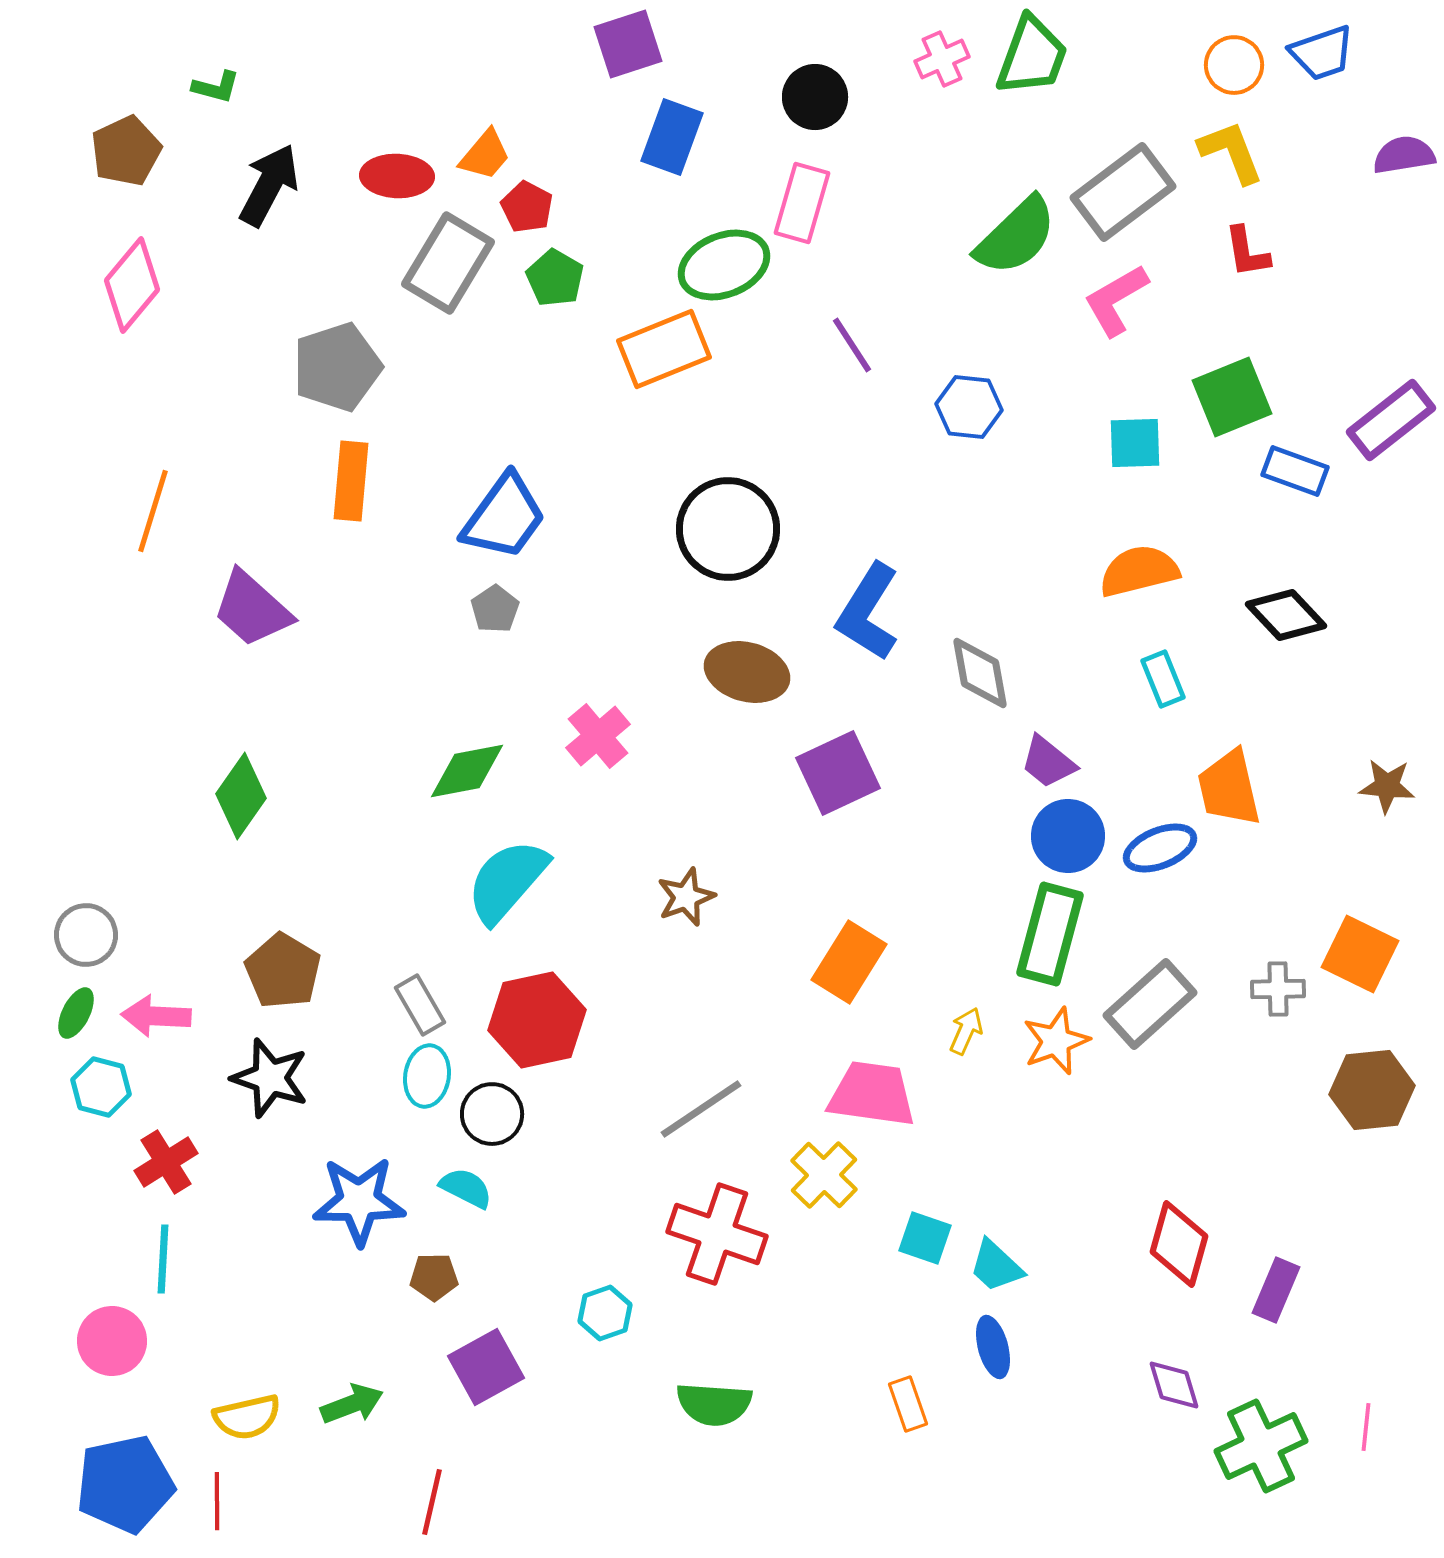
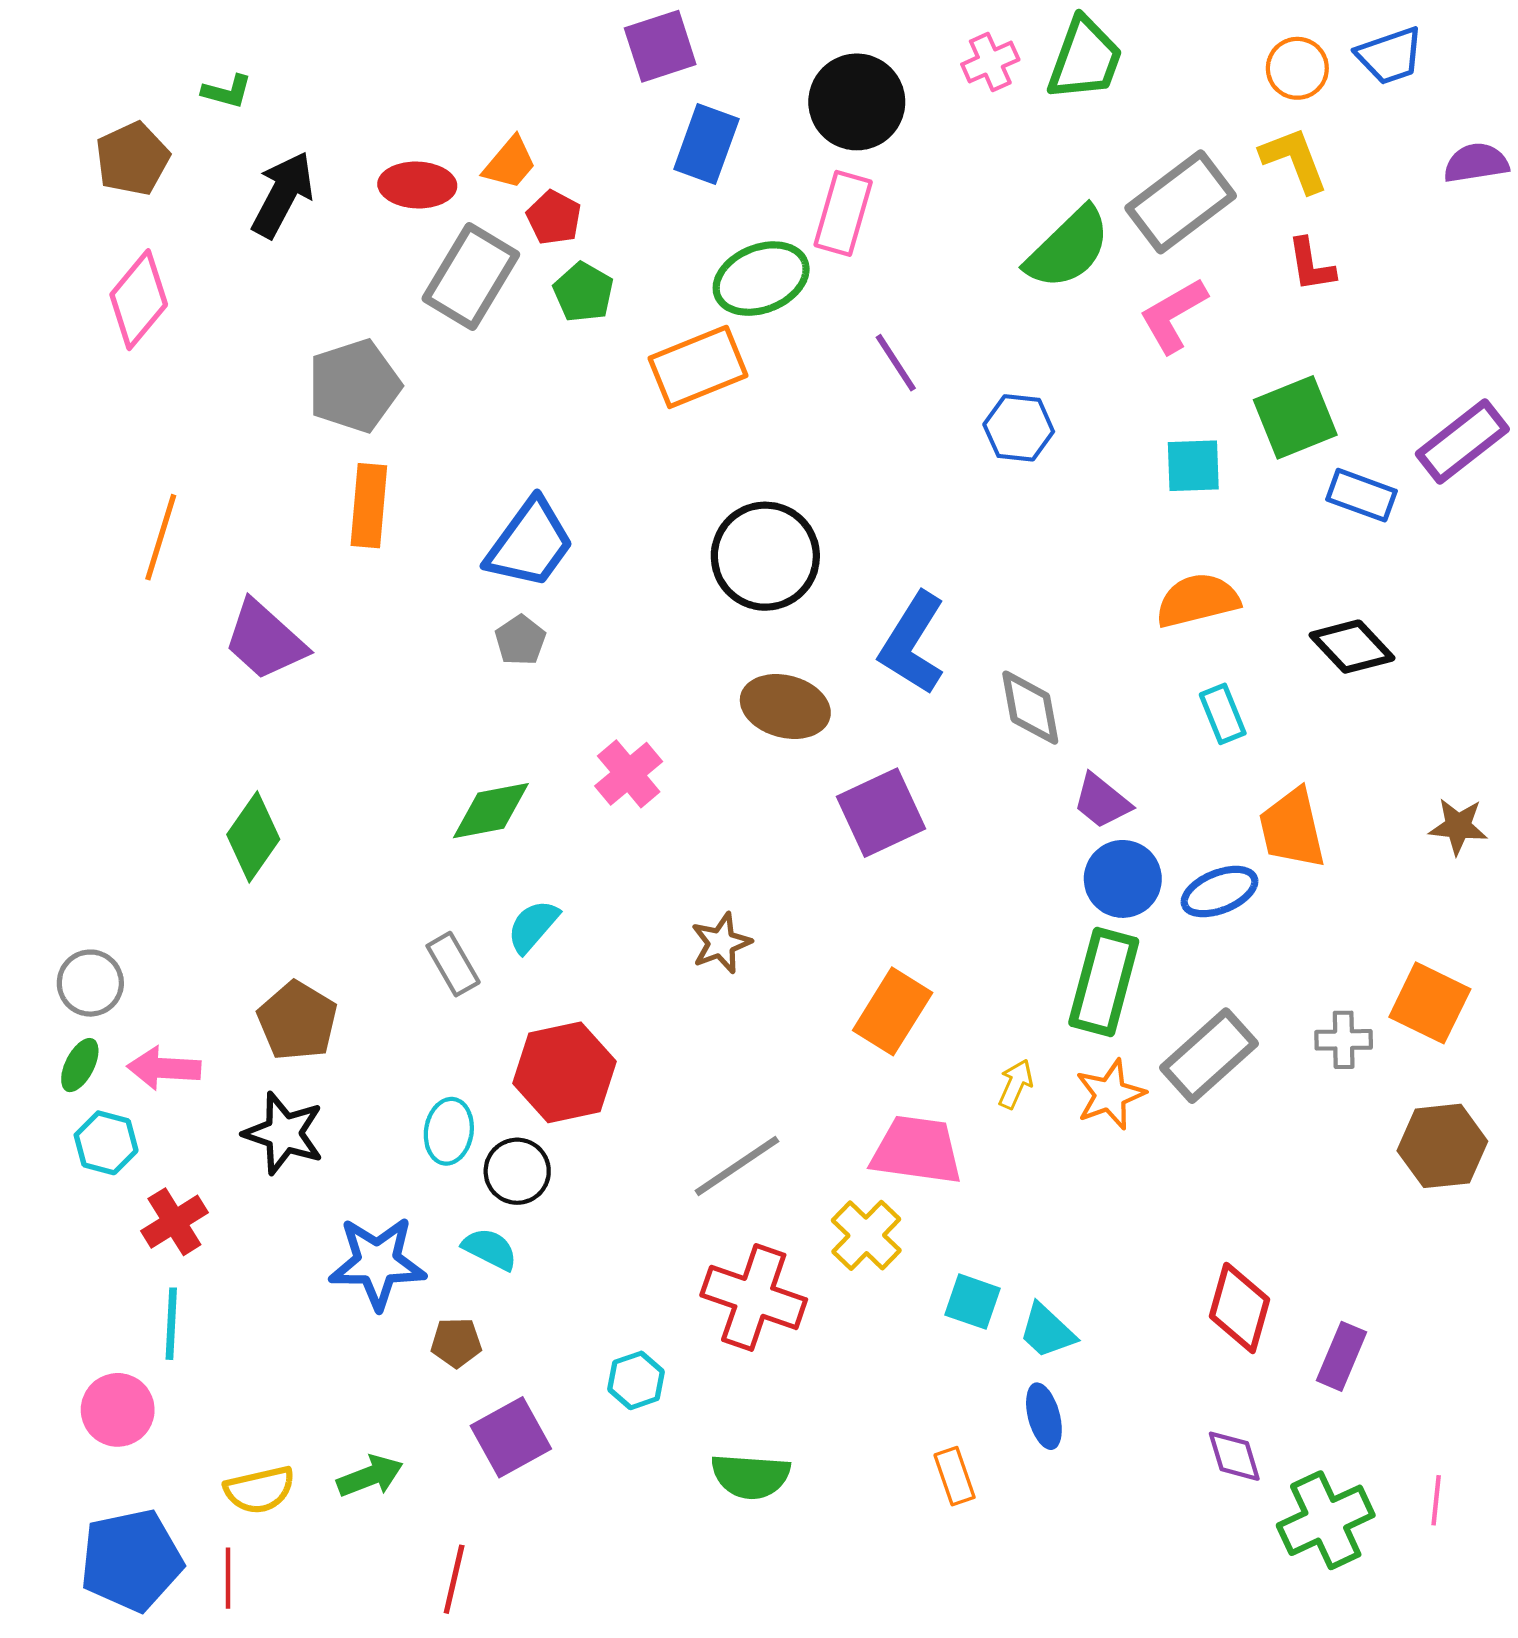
black circle: (815, 97) -> (857, 102), size x1.4
cyan semicircle: (507, 881) -> (533, 926), size x0.6
gray rectangle: (420, 1005) -> (453, 964), moved

